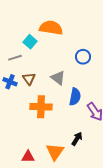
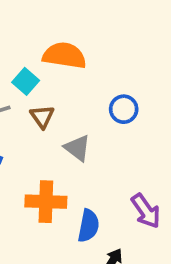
brown triangle: (29, 79) -> (42, 117), moved
blue semicircle: (75, 97) -> (88, 226), moved

